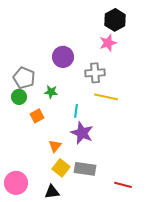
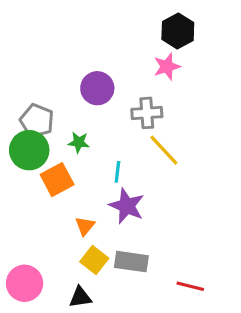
green circle: (19, 97) -> (29, 150), size x1.6
yellow line: (106, 97) -> (164, 150), turned 35
orange square: (37, 116) -> (57, 180), size x1.5

